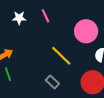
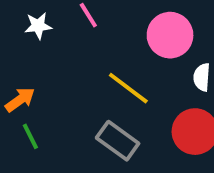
gray rectangle: (52, 82) -> (118, 141), size x1.5

